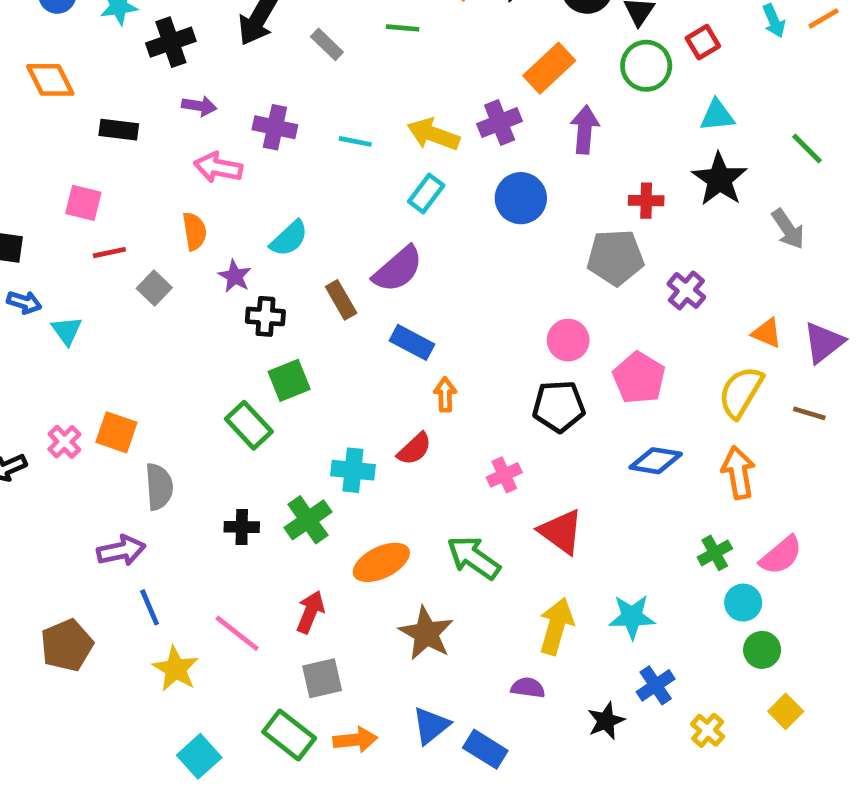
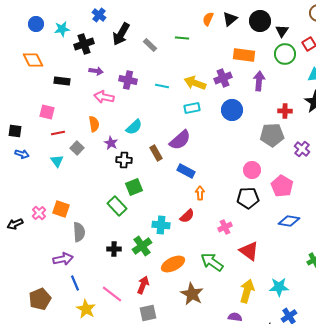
orange rectangle: (549, 68) -> (244, 55), turned 50
cyan rectangle: (426, 193) -> (192, 108), turned 42
cyan triangle: (67, 331) -> (57, 161), moved

